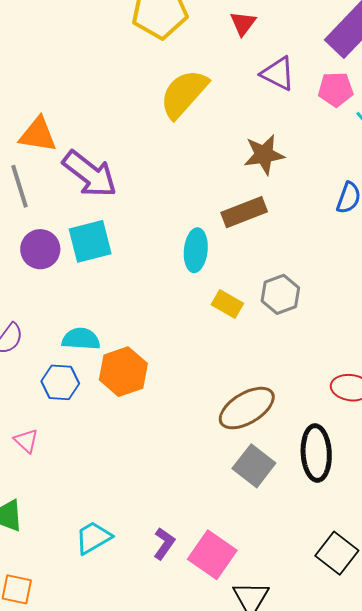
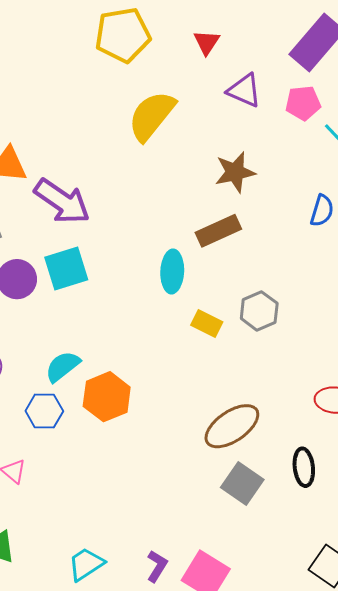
cyan semicircle: (81, 339) -> (63, 366), turned -39
black ellipse: (316, 453) -> (304, 467), size x0.7

